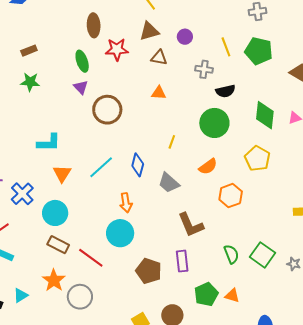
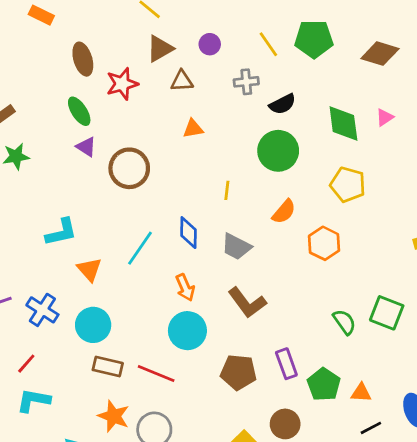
brown L-shape: (191, 225) -> (247, 303), moved
purple rectangle: (182, 261) -> (286, 364), moved
orange triangle: (232, 296) -> (361, 393), moved

